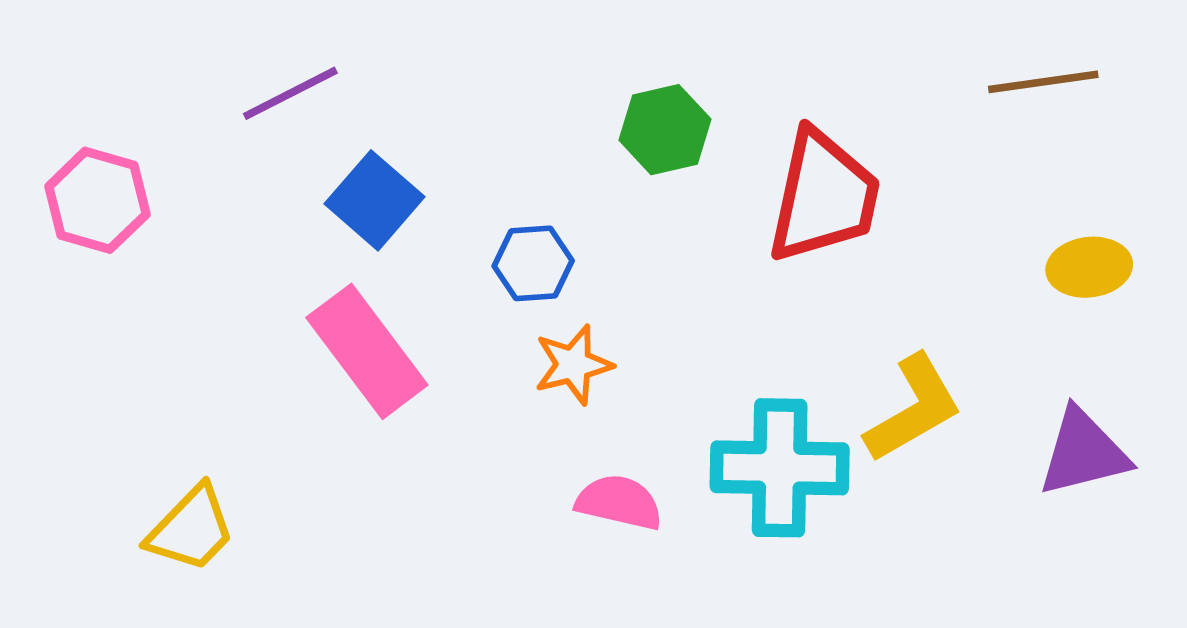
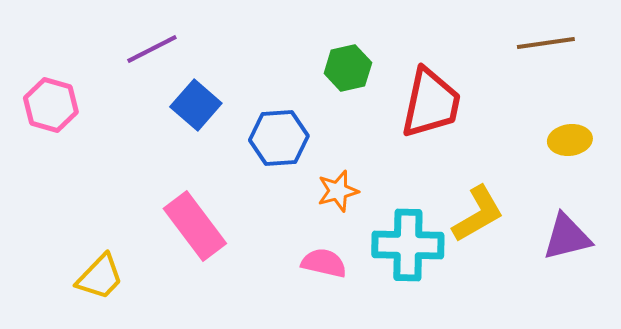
blue hexagon: (533, 263) -> (279, 138), size x1.4
pink rectangle: (367, 351) -> (195, 226), moved
orange star: (573, 365) -> (338, 191), moved

